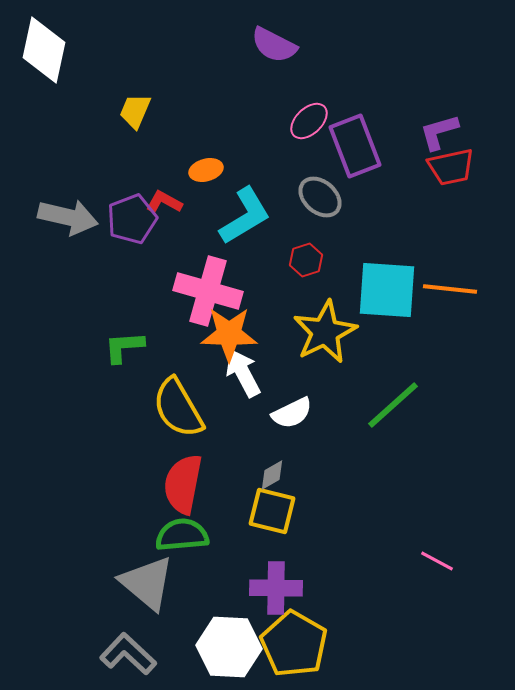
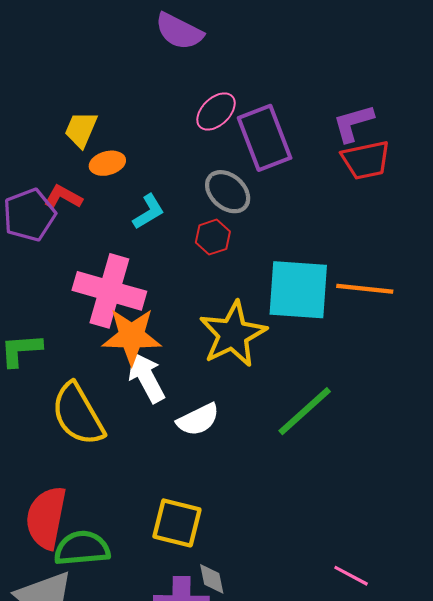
yellow trapezoid: (135, 111) -> (81, 129), moved
cyan L-shape: (245, 216) -> (148, 212), size x0.6
red hexagon: (306, 260) -> (213, 237), moved
gray diamond: (272, 475) -> (212, 579), moved, turned -72
red semicircle: (183, 484) -> (46, 518), moved

